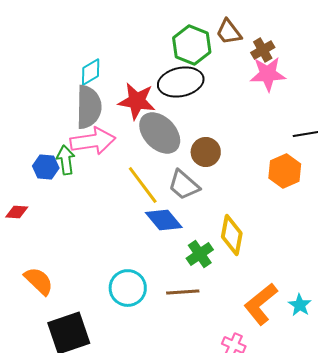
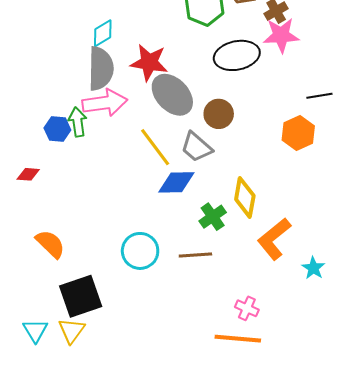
black ellipse: (181, 82) -> (237, 55), moved
blue diamond: (164, 220) -> (176, 182), turned -51
orange L-shape: (261, 304) -> (274, 239), moved

